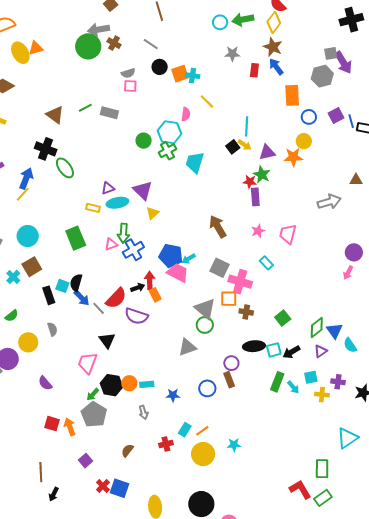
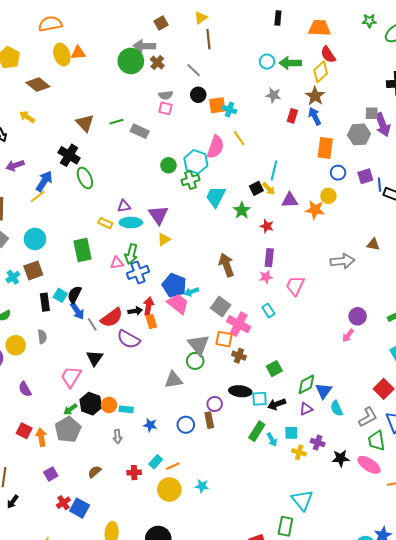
pink semicircle: (186, 114) -> (216, 147), size x1.6
green star: (262, 175) -> (242, 210), moved
purple rectangle: (255, 197) -> (269, 258), moved
cyan triangle: (347, 438) -> (302, 500), moved, turned -45

